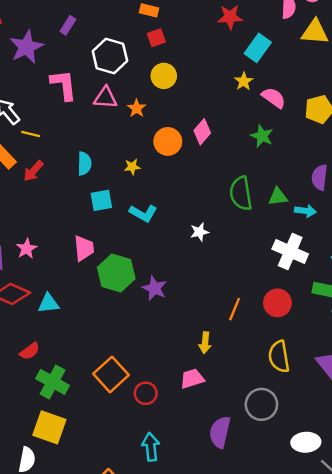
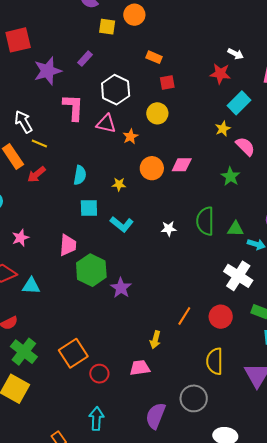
red square: (156, 38) -> (167, 83), moved
pink diamond: (202, 132) -> (182, 165), turned 40
white star: (199, 232) -> (169, 229), moved

